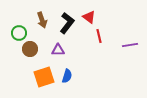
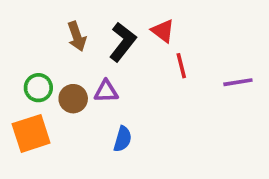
green circle: (19, 33) -> (38, 88), moved
brown circle: (30, 49) -> (73, 99), moved
orange square: (44, 77) -> (31, 133), moved

